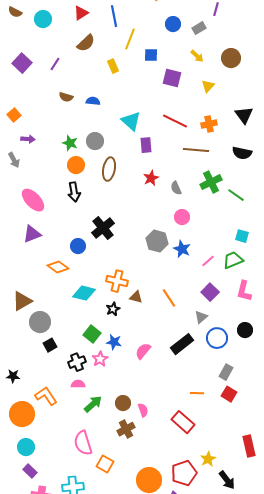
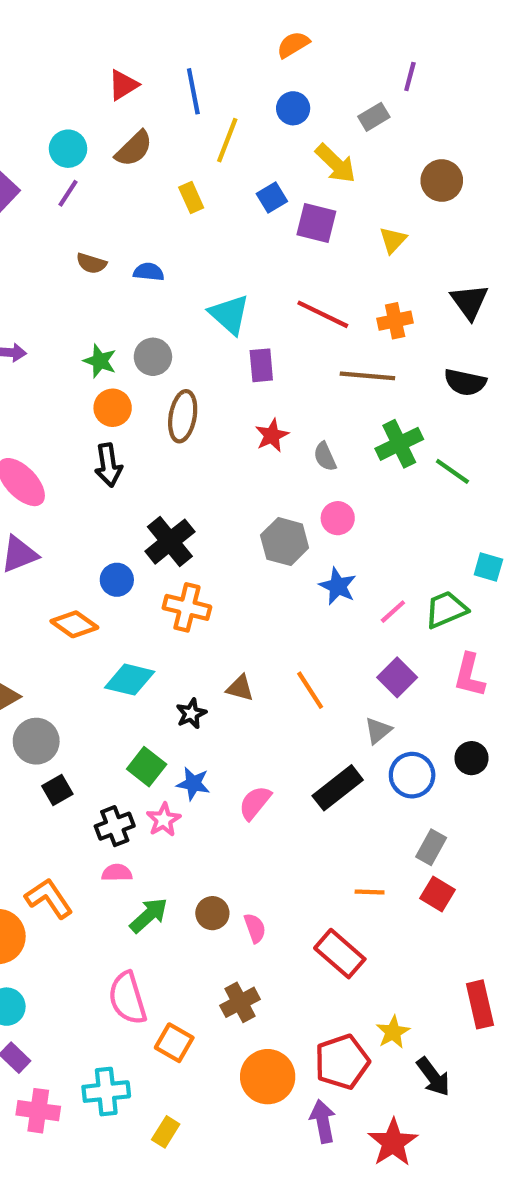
cyan circle: (43, 19) -> (68, 149), moved
blue circle: (173, 24) -> (293, 108), moved
blue square: (151, 55) -> (272, 198), moved, turned -32
yellow arrow: (197, 56) -> (336, 164), moved, size x1.5
cyan square: (242, 236) -> (488, 567), moved
gray hexagon: (157, 241) -> (285, 542), moved
orange cross: (117, 281) -> (187, 607), moved
brown cross: (126, 429) -> (240, 1002), moved

